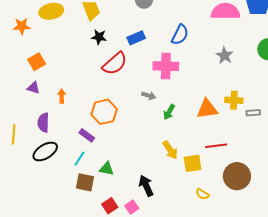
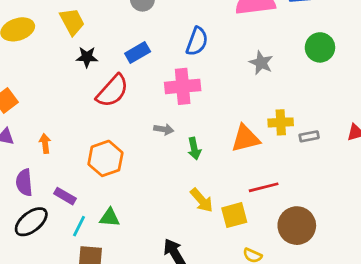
green arrow: (169, 112) -> (194, 149), turned -35
purple rectangle: (87, 135) -> (65, 196), moved
green triangle: (107, 169) -> (110, 218), moved

